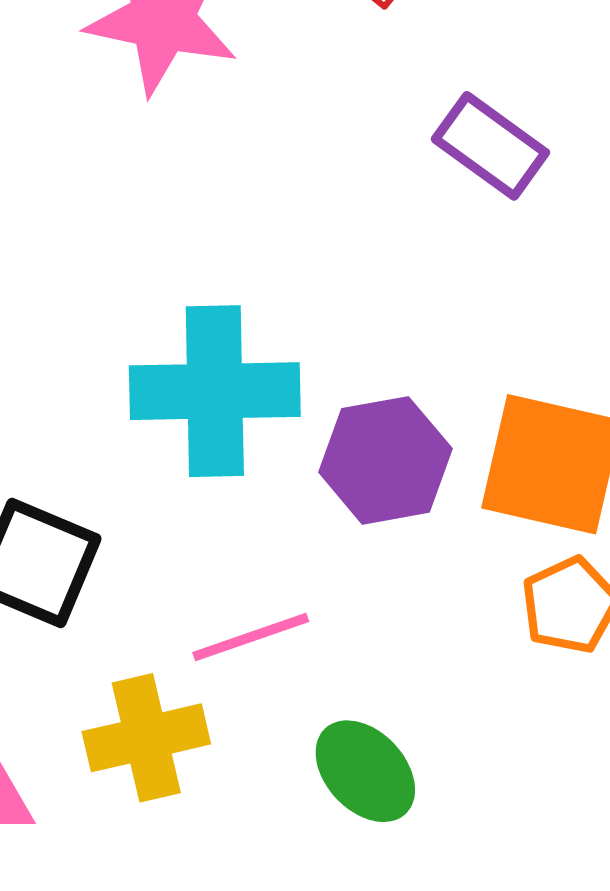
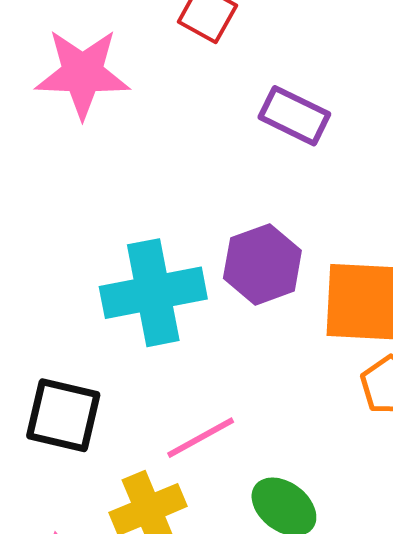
purple hexagon: (385, 460) -> (262, 264), moved

